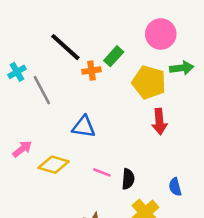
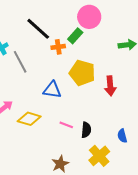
pink circle: (161, 34) -> (89, 17), moved
yellow pentagon: (149, 82) -> (82, 73), moved

